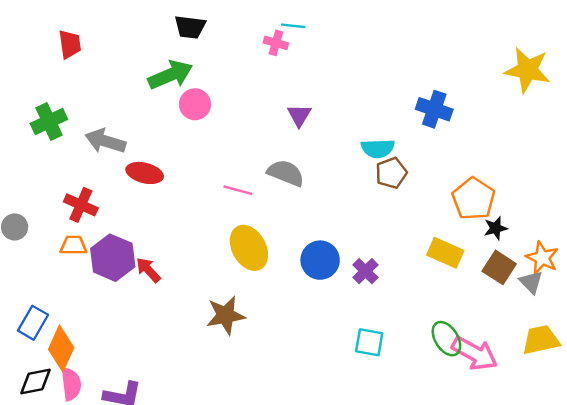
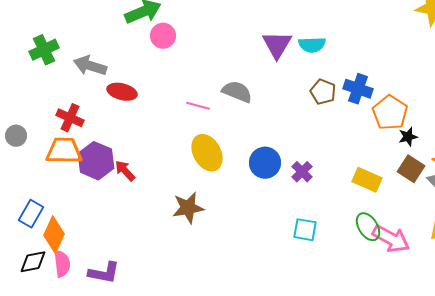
blue cross: (434, 109) -> (358, 89), moved
purple triangle: (299, 115) -> (277, 45), moved, size x1.5
cyan semicircle: (378, 148) -> (312, 45), moved
brown pentagon: (391, 173) -> (323, 92), turned -30
orange trapezoid: (73, 245) -> (64, 151), size x1.6
yellow rectangle: (445, 253) -> (367, 180), moved

